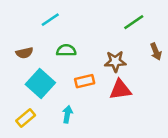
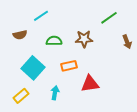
brown semicircle: (24, 53) -> (20, 35), moved
brown star: (115, 61) -> (84, 39), moved
red triangle: (120, 90) -> (90, 84), moved

